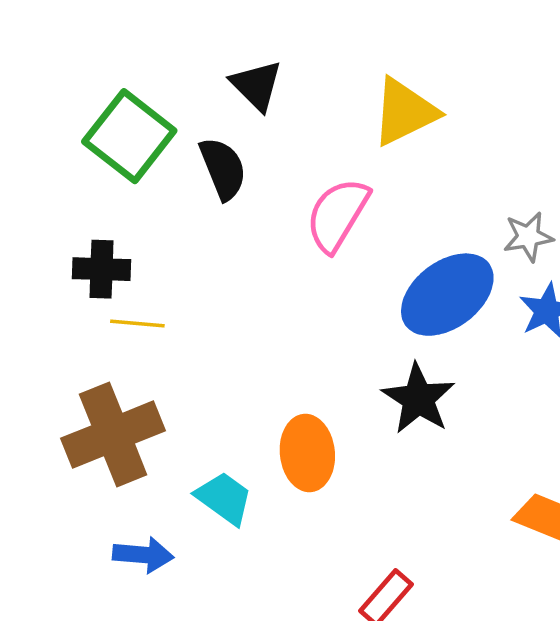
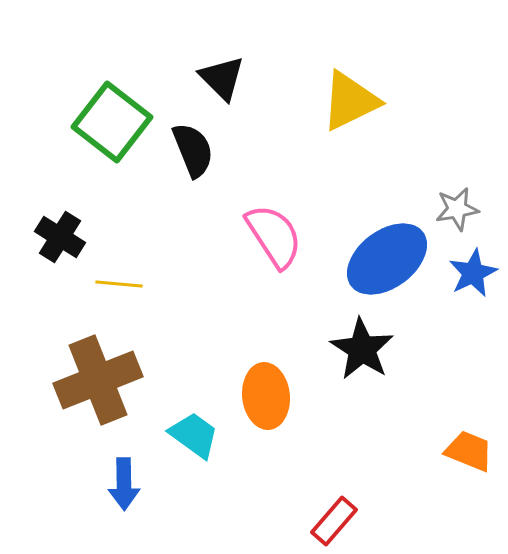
pink semicircle: (337, 215) -> (274, 236), moved, turned 116
black cross: (102, 269) -> (60, 237), moved, turned 30
blue arrow: (143, 555) -> (124, 484), turned 84

